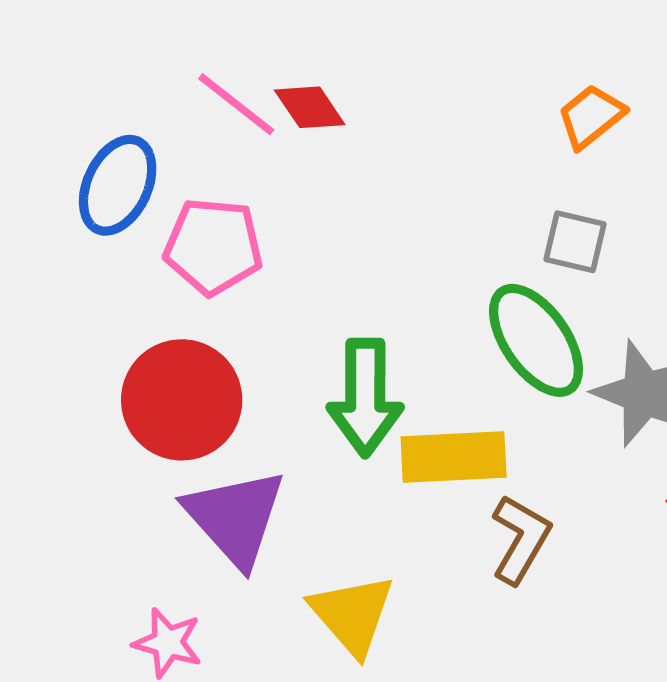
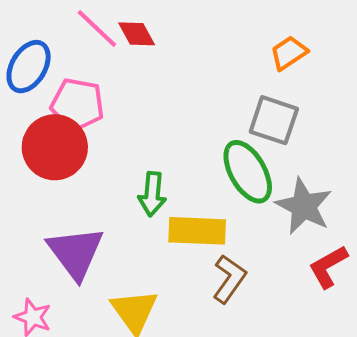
gray square: (575, 242) -> (274, 120), size x1.4
green arrow: (365, 397) -> (152, 194), size x0.7
red circle: (182, 400) -> (55, 147), moved

